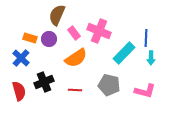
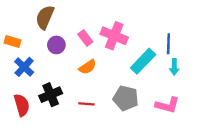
brown semicircle: (57, 15) -> (45, 17), moved
orange rectangle: (30, 38) -> (12, 42), moved
orange semicircle: (76, 58) -> (88, 67), size x0.7

